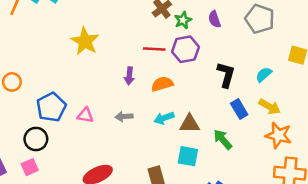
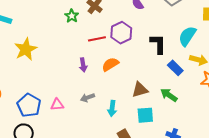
green star: (183, 20) -> (72, 16), moved
yellow star: (85, 41) -> (26, 49), moved, turned 30
cyan semicircle: (264, 75) -> (187, 36), size x1.5
cyan arrow: (164, 118) -> (112, 108), moved, turned -49

